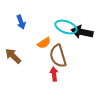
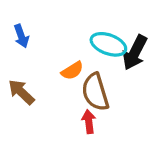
blue arrow: (21, 22) -> (21, 36), moved
black arrow: (82, 32) -> (135, 53), turned -75

